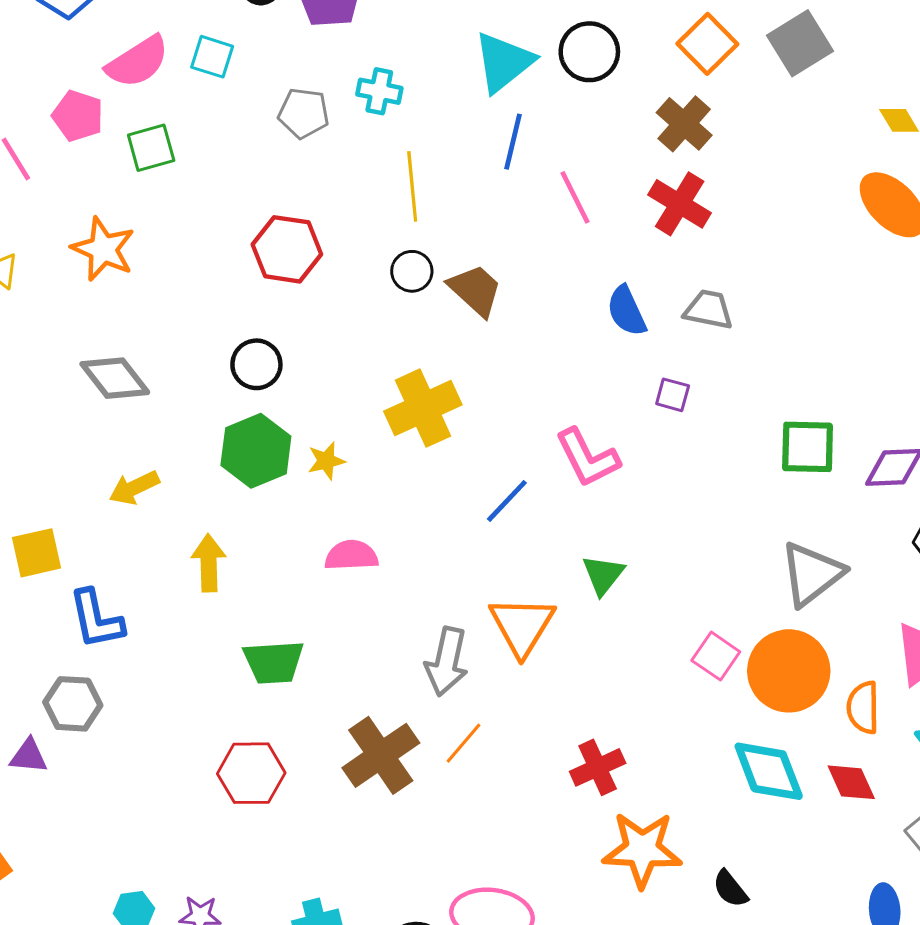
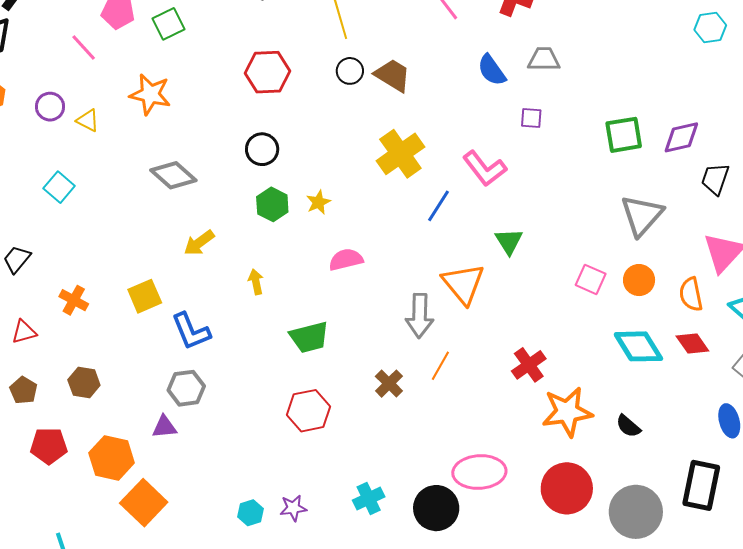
yellow cross: (423, 408) -> (400, 154), moved
green hexagon: (256, 451) -> (272, 204), size x0.7
yellow arrow: (209, 563) -> (256, 282), size x0.7
orange circle: (789, 671) -> (639, 280), size x0.6
brown cross: (381, 755) -> (389, 384), size x0.6

